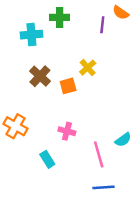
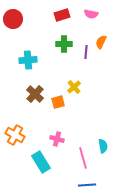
orange semicircle: (121, 13) -> (101, 42), turned 80
green cross: (60, 17) -> (64, 44), moved
cyan semicircle: (123, 140) -> (103, 146), turned -64
cyan rectangle: (47, 159) -> (41, 162), size x1.5

